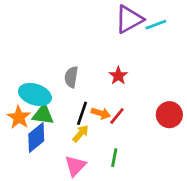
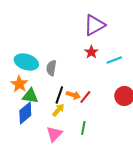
cyan line: (156, 25) -> (114, 60), moved
red star: (118, 76) -> (91, 52), moved
cyan ellipse: (35, 95) -> (26, 62), moved
orange star: (19, 117) -> (19, 84), moved

